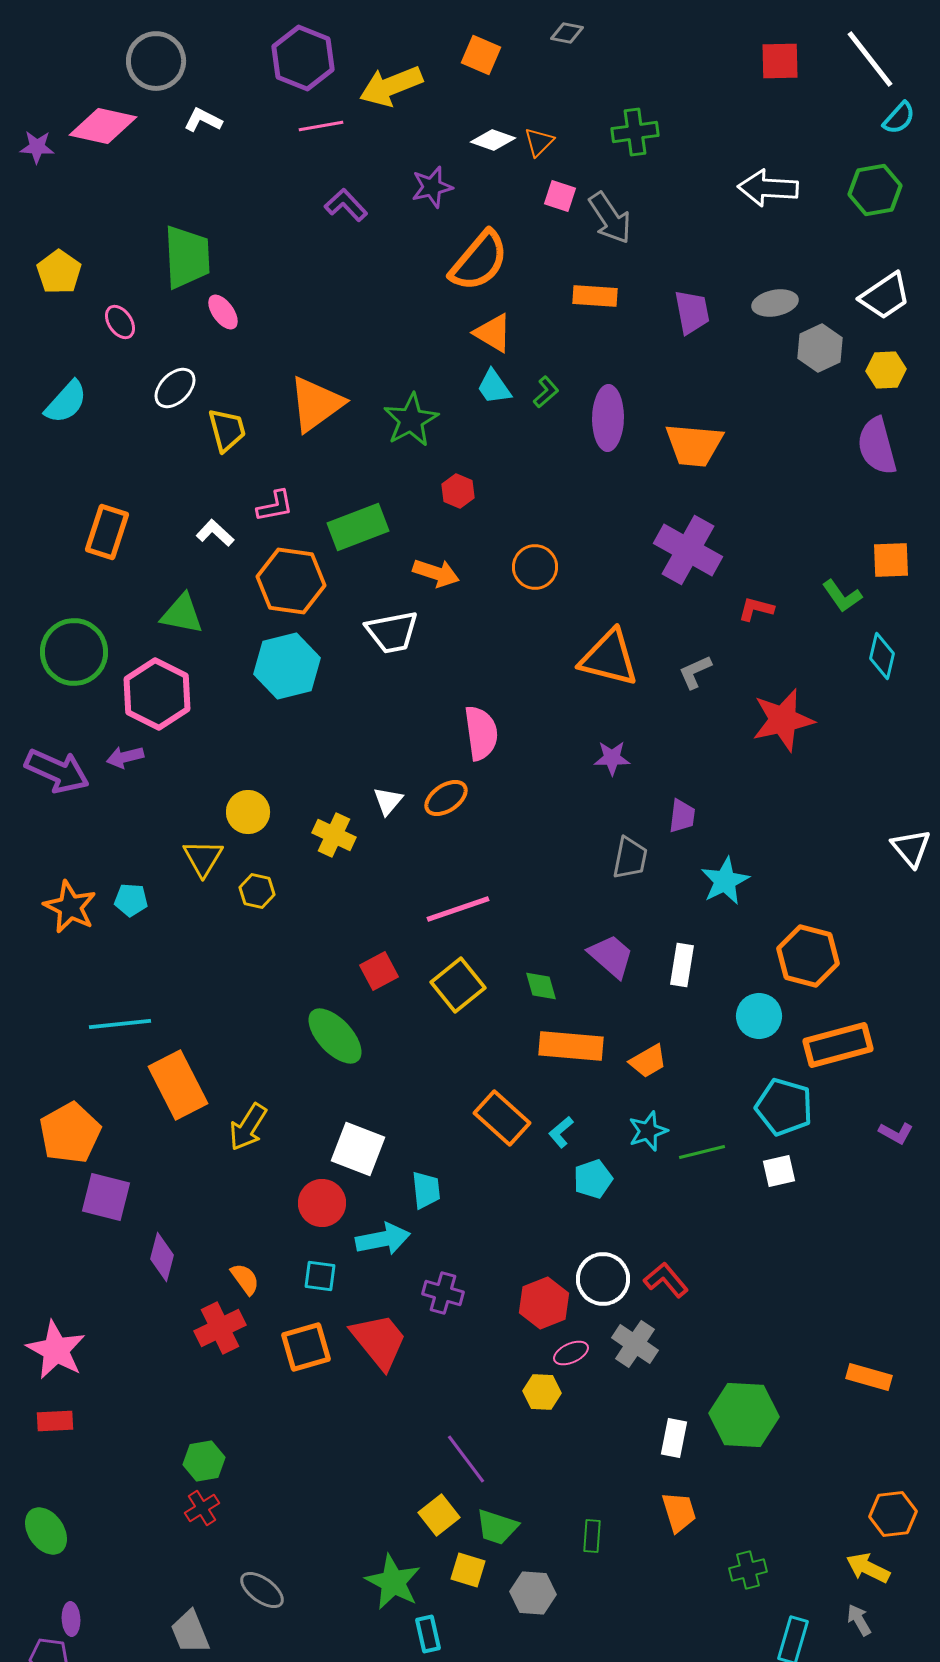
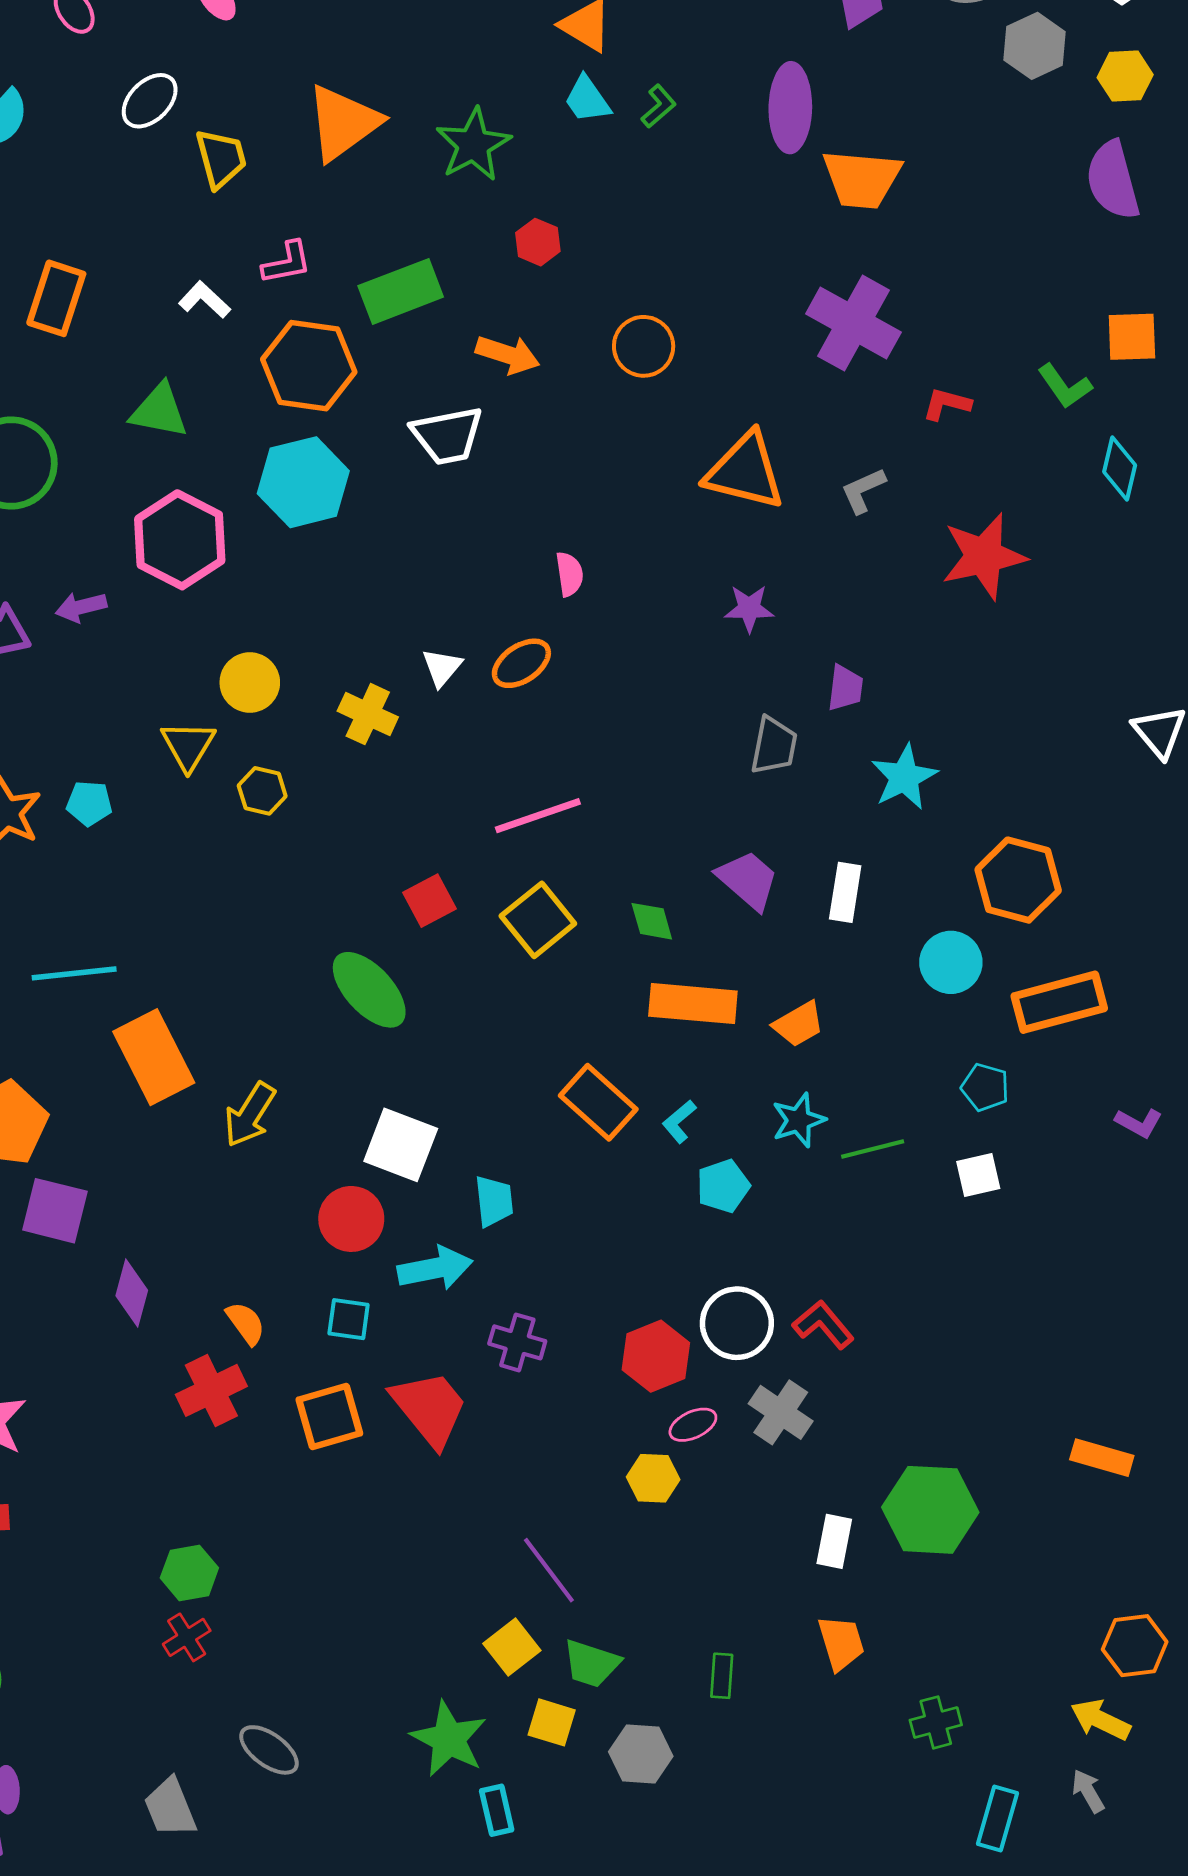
purple ellipse: (608, 418) -> (790, 108), moved
pink hexagon: (157, 694) -> (180, 540), moved
pink semicircle: (481, 733) -> (569, 574), size x0.6
cyan pentagon: (784, 1107) -> (985, 1087), size x0.6

